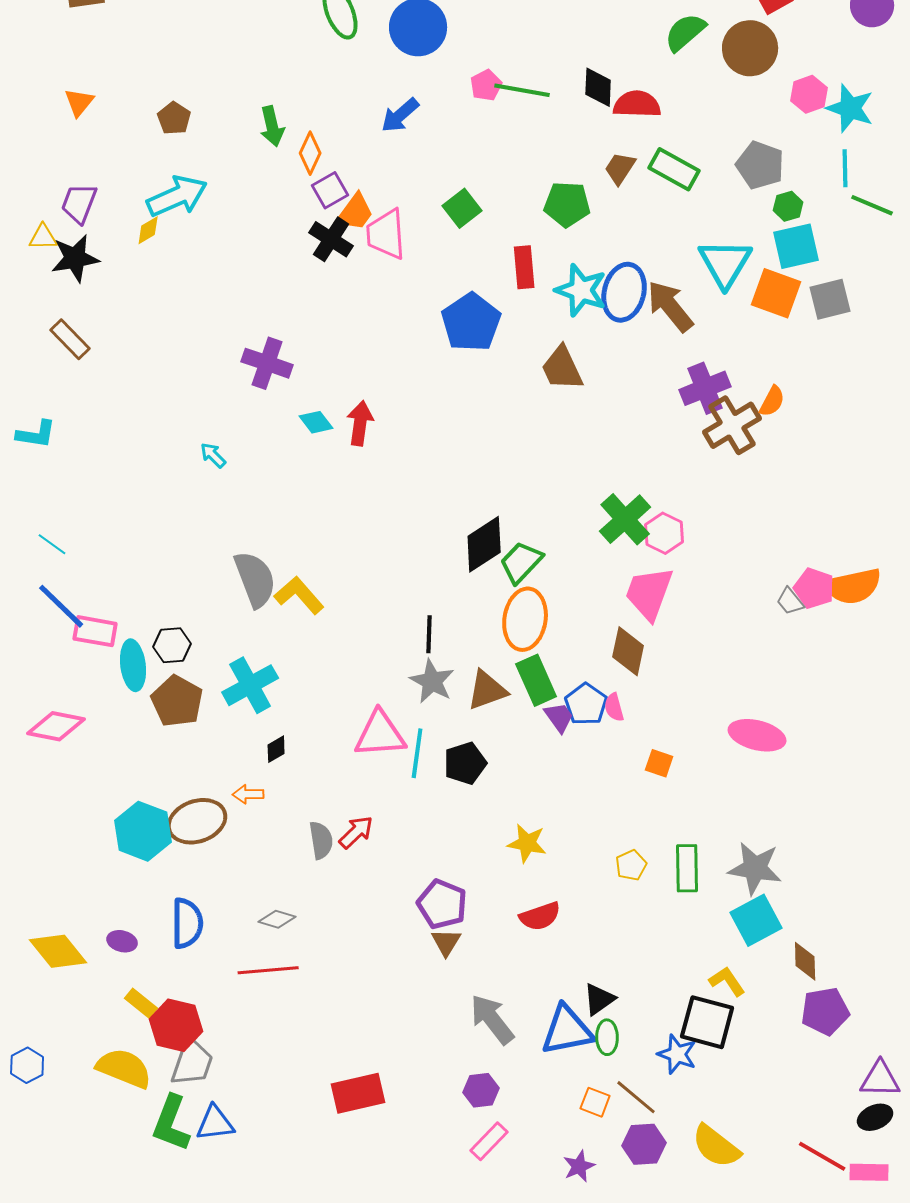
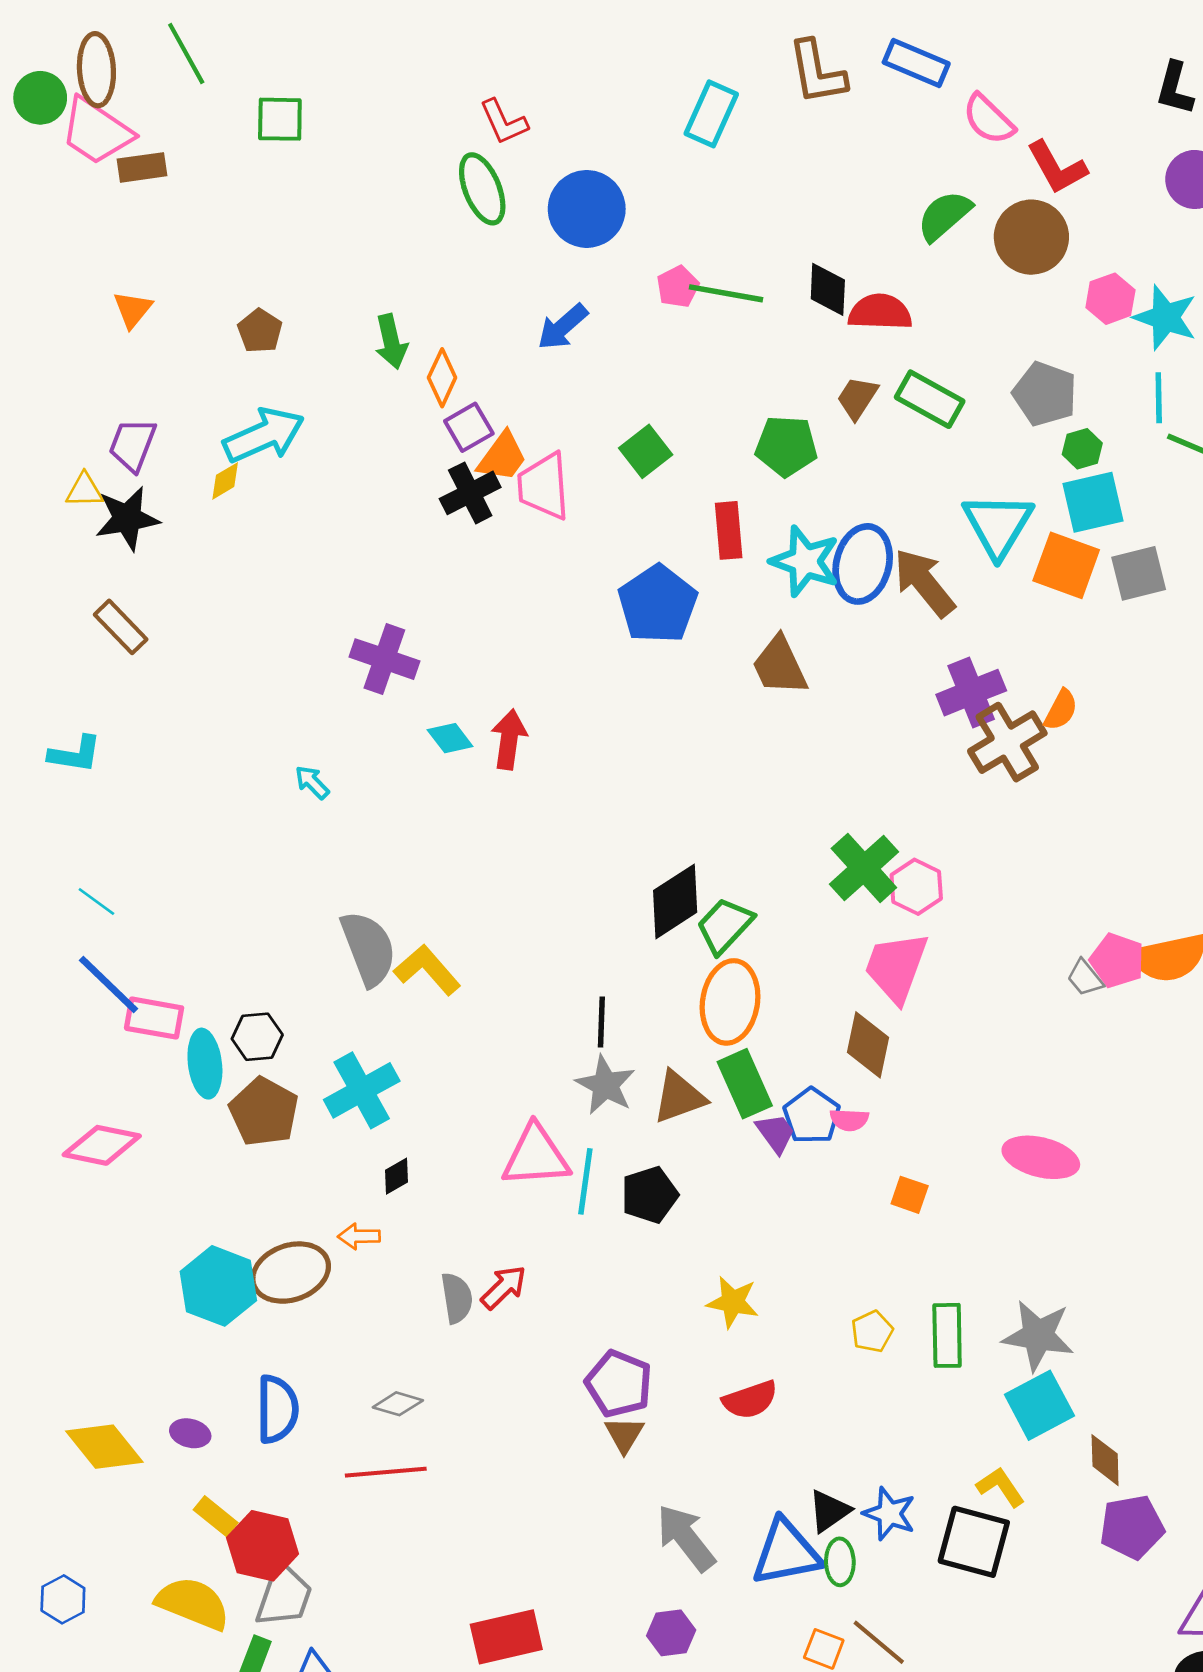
black cross: (331, 239) -> (470, 493), turned 30
pink semicircle: (614, 707) -> (849, 1120), turned -72
blue star: (677, 1054) -> (889, 1514), moved

